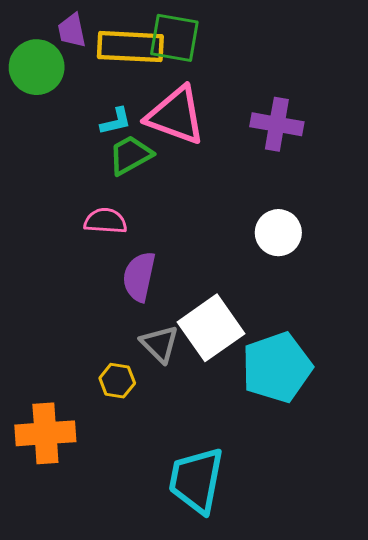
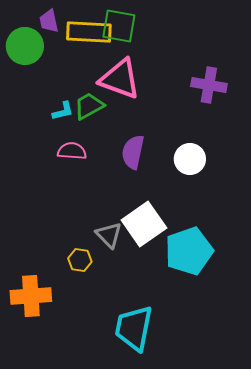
cyan L-shape: (116, 121) -> (63, 111), moved
purple cross: (277, 124) -> (209, 85), moved
purple semicircle: (139, 277) -> (133, 152), moved

